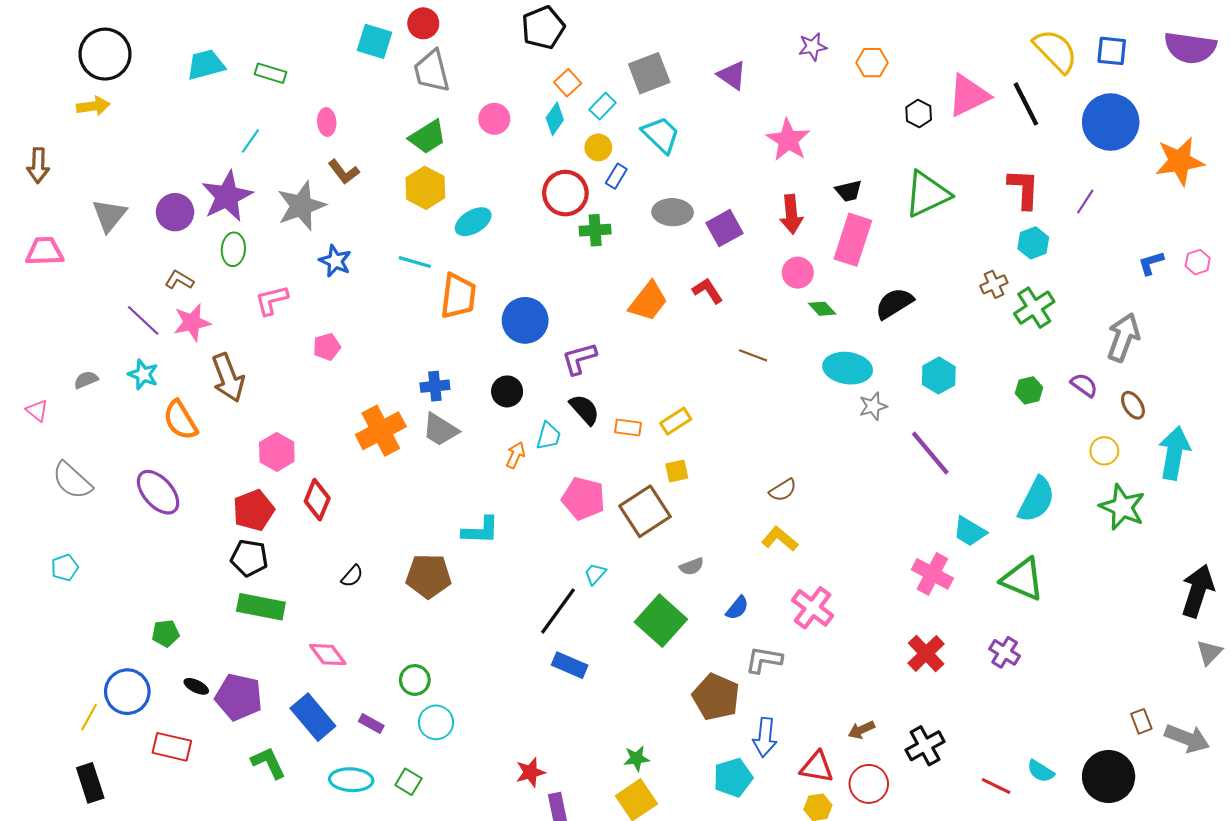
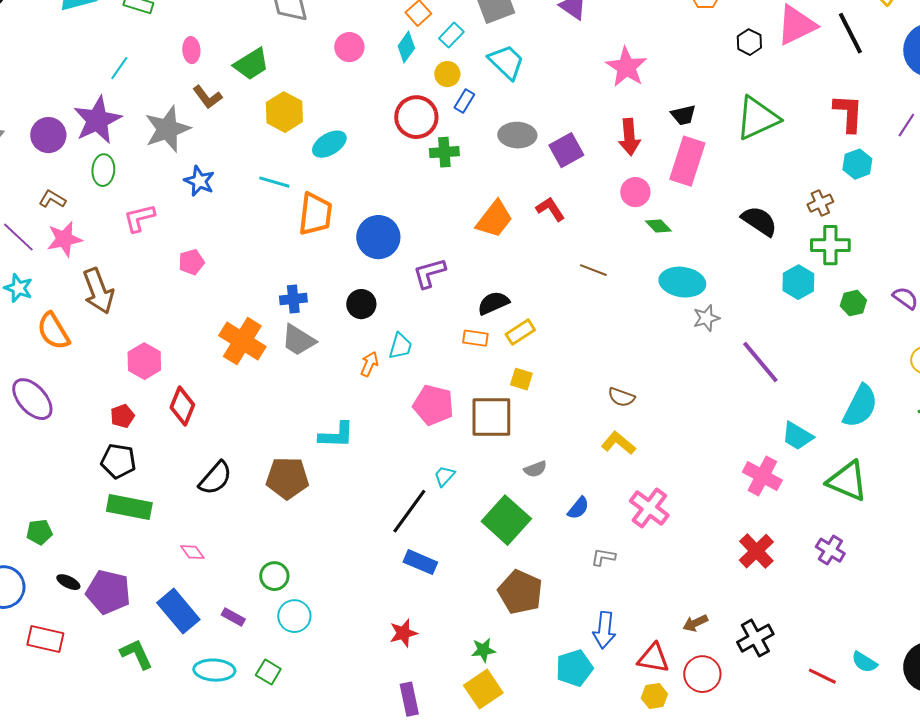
green trapezoid: (428, 137) -> (251, 64), moved
black semicircle: (894, 303) -> (759, 221), moved, turned 66
green cross: (1034, 308) -> (830, 245), moved, turned 33
cyan hexagon: (939, 376) -> (798, 282), moved
black semicircle: (585, 409) -> (493, 303), moved, turned -72
orange cross: (381, 431) -> (242, 341), turned -30
yellow square: (677, 471) -> (521, 379), turned 30
brown semicircle: (783, 490) -> (621, 397), turned 52
red pentagon: (254, 510) -> (122, 416), size x0.6
brown square: (645, 511) -> (491, 417), turned 33
black semicircle: (352, 576) -> (215, 478), size x1.6
pink diamond: (328, 655) -> (192, 552), size x0.7
gray L-shape: (764, 660) -> (603, 557), size x0.7
brown pentagon: (716, 697) -> (520, 592), moved
red star: (530, 772) -> (403, 633), moved

